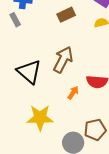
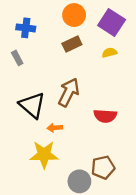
gray rectangle: (15, 20) -> (17, 58), moved
orange arrow: (73, 93) -> (55, 128), moved, turned -128

